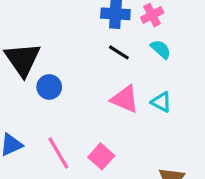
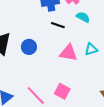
blue circle: (49, 87) -> (29, 47), moved
cyan triangle: (161, 102) -> (91, 49), turned -32

